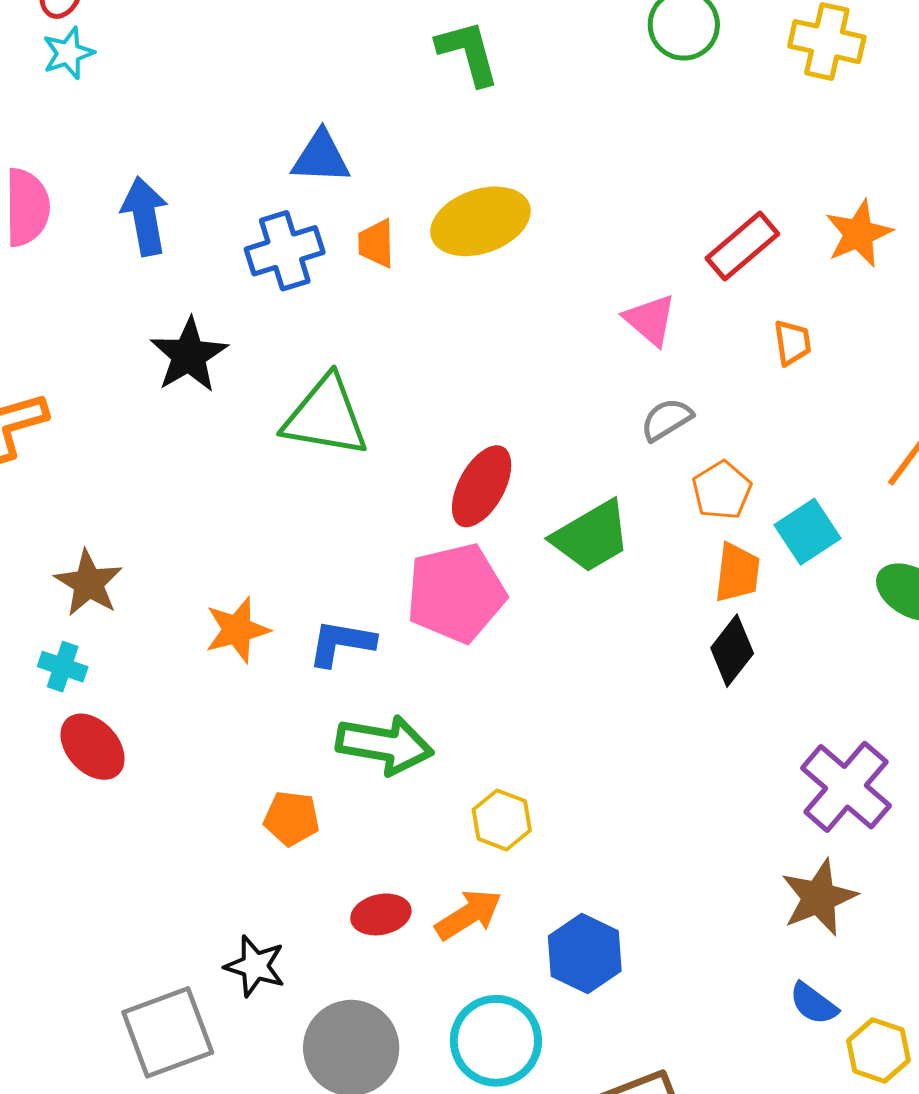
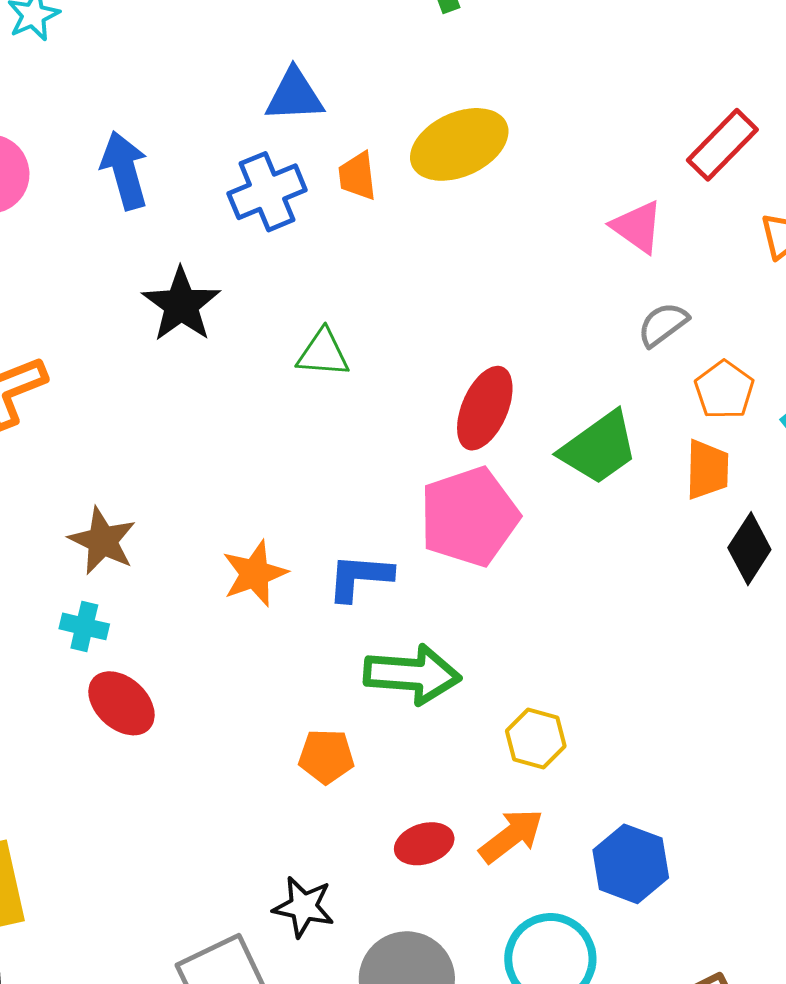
green triangle: (326, 417) -> (323, 353), size x0.6
orange trapezoid: (737, 573) -> (707, 470), moved

